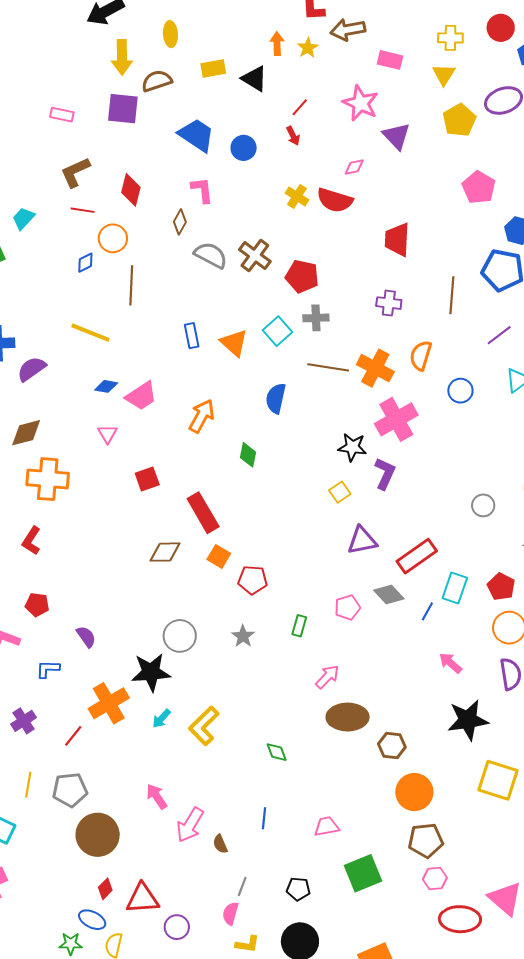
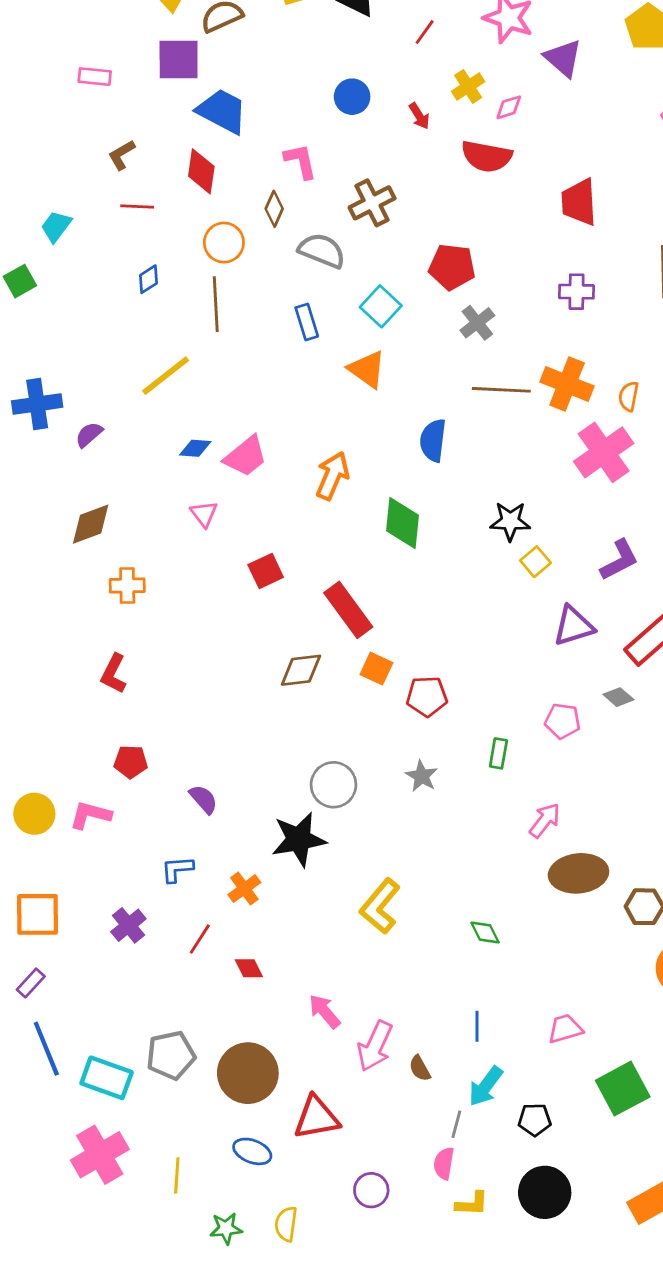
blue trapezoid: (197, 135) -> (222, 111), moved
red arrow: (293, 136) -> (419, 116), moved
brown L-shape: (75, 172) -> (122, 155), size x0.7
yellow cross: (297, 196) -> (468, 86), moved, turned 30
orange circle: (113, 238) -> (224, 243), moved
brown cross: (255, 256) -> (372, 203), moved, turned 32
gray cross: (316, 318) -> (477, 323), turned -30
cyan square: (277, 331) -> (381, 306), moved
yellow line: (90, 333) -> (166, 376), turned -54
blue rectangle: (192, 336) -> (307, 322), moved
orange semicircle: (421, 356) -> (629, 396), moved, size x0.7
purple semicircle: (32, 369) -> (89, 435), size x0.7
black star: (352, 447) -> (510, 521), moved
green diamond: (248, 455) -> (403, 523), size x1.5
purple L-shape: (385, 474) -> (619, 560), moved, turned 44
orange cross: (48, 479) -> (127, 585), size x0.6
gray diamond: (389, 595) -> (618, 697), size x0.7
pink pentagon: (347, 607) -> (563, 721), turned 30
blue L-shape: (48, 669) -> (177, 869), moved
orange cross: (109, 703) -> (244, 889), size x0.6
cyan arrow: (161, 719) -> (486, 1086), moved, size x1.4
yellow line: (28, 785) -> (177, 1175), moved
gray pentagon: (70, 790) -> (171, 1055), moved
red diamond: (105, 889) -> (249, 968), moved, turned -65
red triangle: (142, 899) -> (316, 1118), moved
blue ellipse: (92, 920) -> (252, 1151), moved

